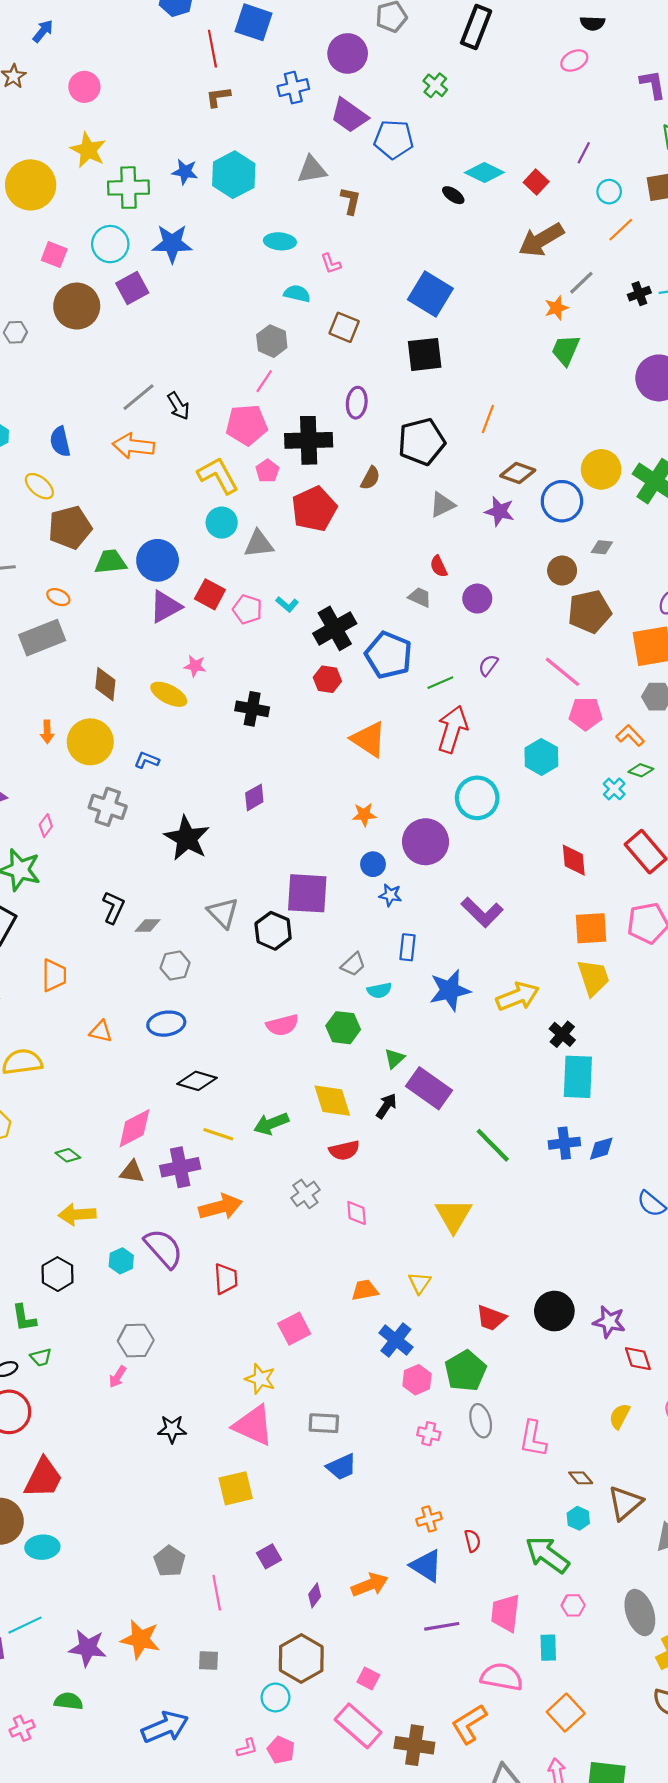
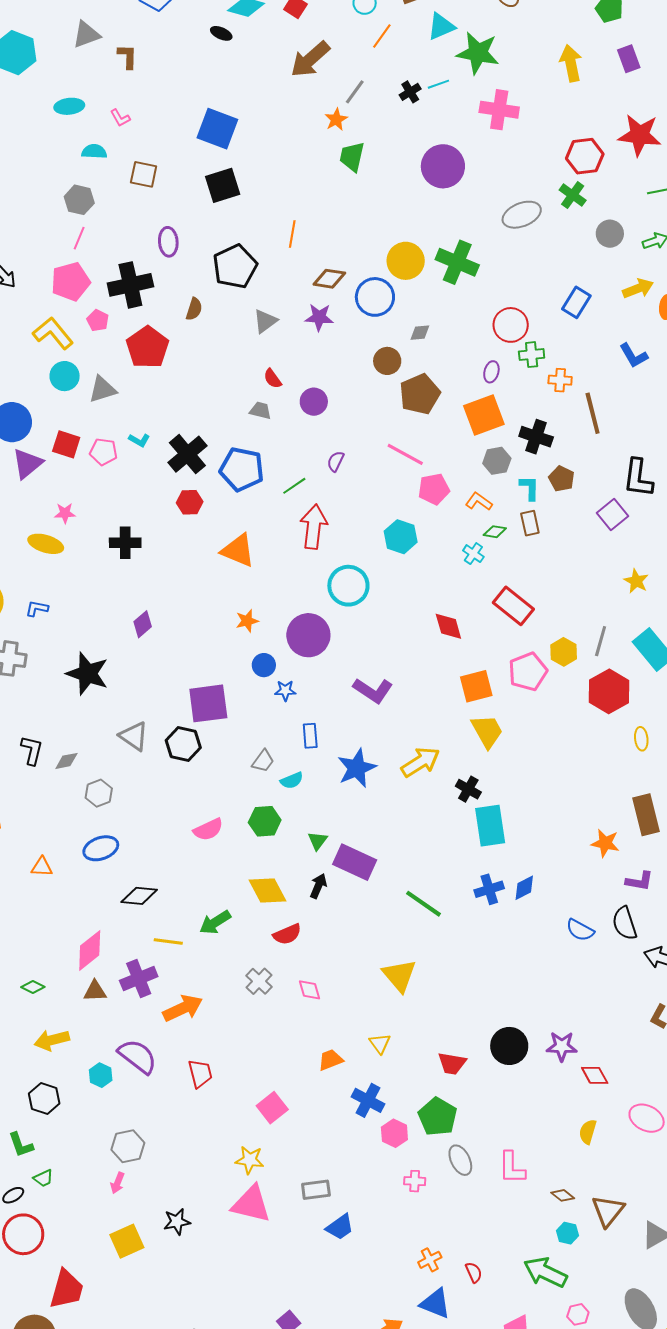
yellow square: (236, 1488) -> (127, 1241), moved

